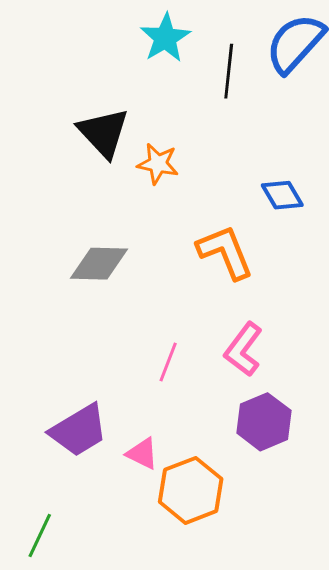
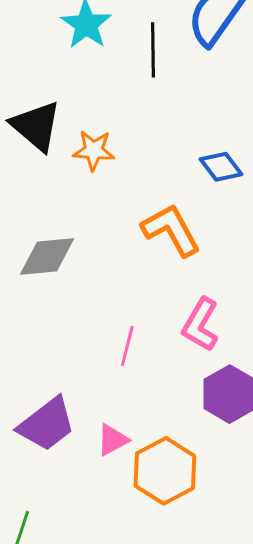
pink triangle: (142, 453) -> (113, 440), turned -48

